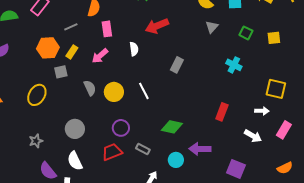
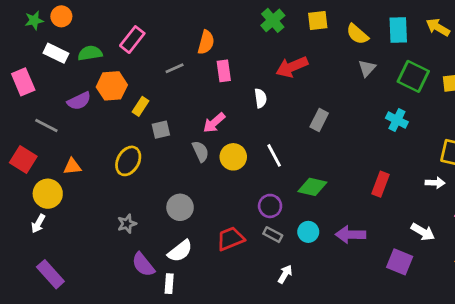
green square: (246, 33) -> (413, 76), size x1.6
orange hexagon: (48, 48) -> (112, 86), moved
yellow rectangle: (72, 52) -> (140, 106), moved
pink arrow: (100, 56) -> (214, 123), moved
green diamond: (172, 127) -> (312, 187), moved
purple circle: (121, 128) -> (270, 206), moved
white arrow: (253, 136) -> (423, 232), moved
cyan circle: (176, 160) -> (308, 232), moved
white semicircle: (75, 161) -> (180, 251), turned -102

